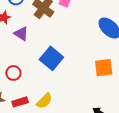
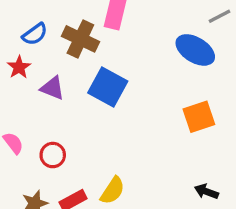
blue square: (51, 58) -> (108, 87), moved

